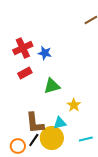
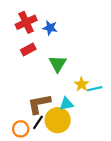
green triangle: (52, 86) -> (58, 64), turned -42
brown L-shape: (35, 123) -> (39, 104), turned 85
cyan line: (86, 139) -> (95, 89), moved

